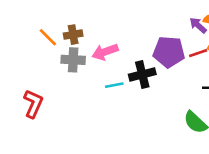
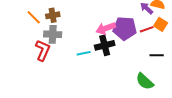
pink arrow: (105, 52) -> (106, 28), moved
red L-shape: (33, 104) -> (43, 50), moved

